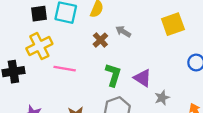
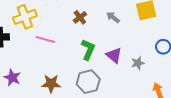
gray arrow: (123, 31) -> (113, 17), moved
gray star: (162, 98) -> (138, 63), moved

